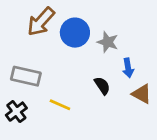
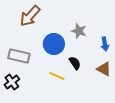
blue circle: (75, 33) -> (54, 44), moved
blue arrow: (128, 68) -> (105, 44), moved
yellow line: (60, 105) -> (57, 76), moved

